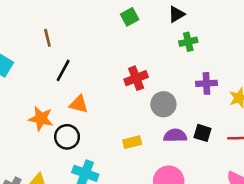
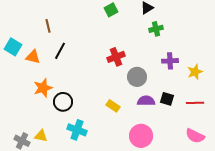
orange triangle: (79, 104) -> (33, 57), moved
orange star: (41, 119) -> (43, 88), turned -30
yellow rectangle: (132, 142) -> (113, 106), turned 48

